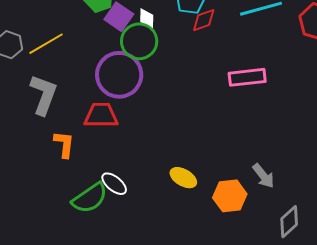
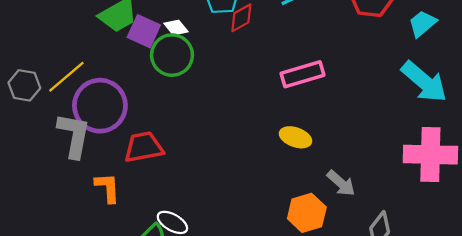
white diamond: (147, 19) -> (176, 28), turned -30
purple circle: (119, 75) -> (100, 106), moved
yellow ellipse: (183, 178) -> (296, 137), moved

